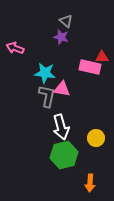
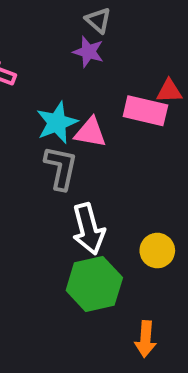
cyan star: (45, 73) -> (57, 123), turned -30
pink triangle: (62, 89) -> (90, 132), moved

